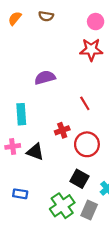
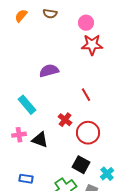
pink circle: (96, 22) -> (86, 23), moved
cyan rectangle: (21, 114) -> (27, 105), turned -36
red cross: (62, 130) -> (65, 120), turned -32

